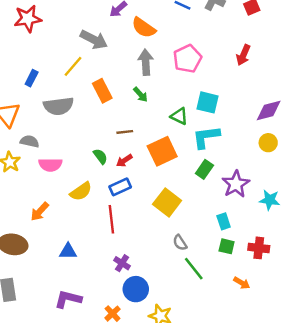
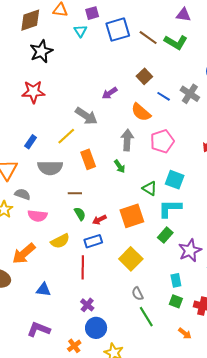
orange semicircle: (144, 28) -> (141, 112), moved
brown line: (125, 132) -> (75, 193), moved
orange arrow: (40, 212) -> (24, 254), size x1.4

